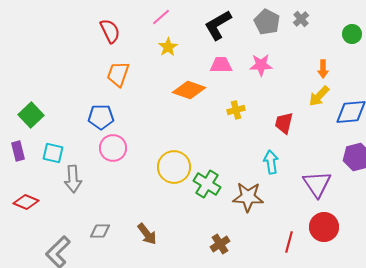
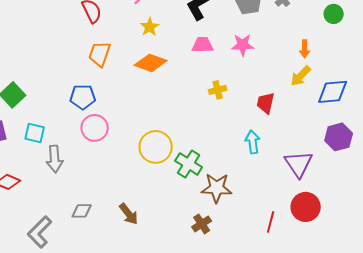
orange diamond: (189, 90) -> (151, 63), moved
brown star: (248, 197) -> (217, 188), moved

